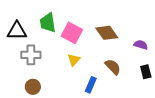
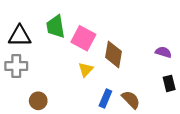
brown diamond: (107, 33) -> (114, 54), moved, turned 45
gray cross: (31, 55) -> (16, 66), moved
brown semicircle: (113, 67) -> (131, 100), moved

